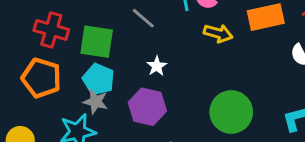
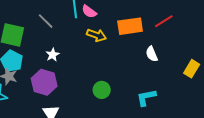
green circle: (231, 112) -> (102, 90), size x0.6

